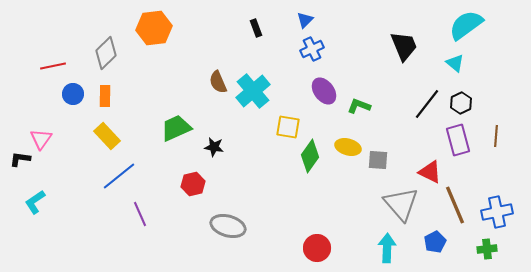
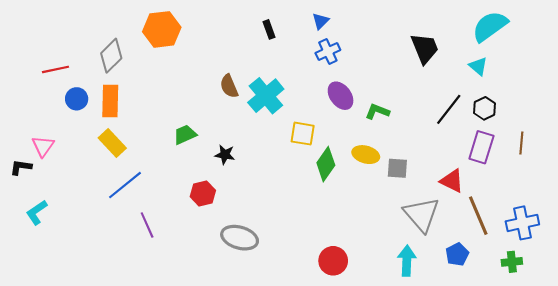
orange rectangle: (105, 96) -> (110, 101), size x1.4
green trapezoid: (176, 128) -> (185, 135), size x0.7
purple rectangle: (458, 140) -> (481, 147), turned 32

